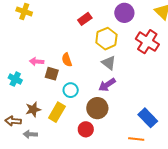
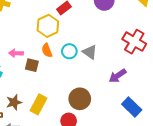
yellow hexagon: (106, 39) -> (48, 26), moved
red cross: (147, 42) -> (134, 42), moved
purple arrow: (107, 85) -> (118, 76), moved
cyan circle: (71, 90) -> (69, 51), moved

